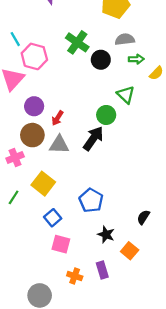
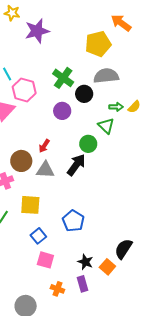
gray semicircle: (125, 39) -> (106, 76), size x1.4
green arrow: (136, 59) -> (116, 107), moved
purple circle: (34, 106) -> (62, 111), moved
yellow square: (43, 184) -> (30, 205), turned -35
black semicircle: (143, 217) -> (123, 249), moved, size x1.5
black star: (106, 234) -> (85, 262), moved

